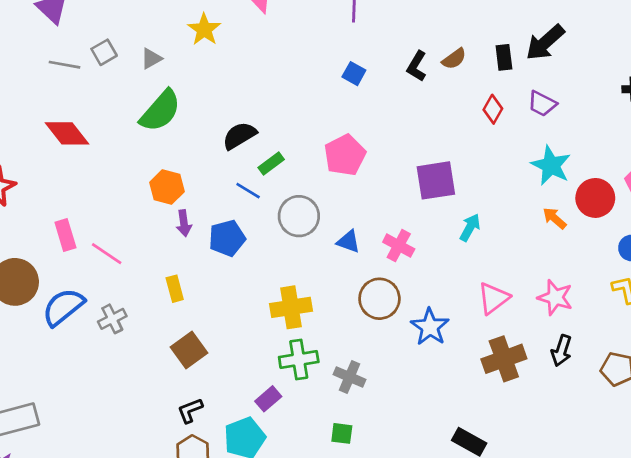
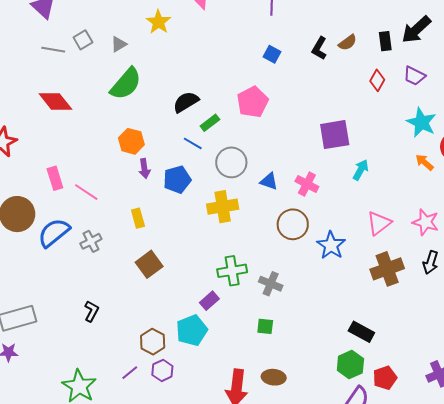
pink pentagon: (345, 155) -> (253, 102), moved
yellow cross: (291, 307) -> (223, 207), moved
black L-shape: (190, 410) -> (91, 311), moved, turned 140

